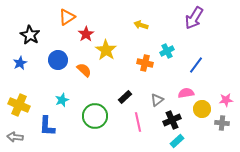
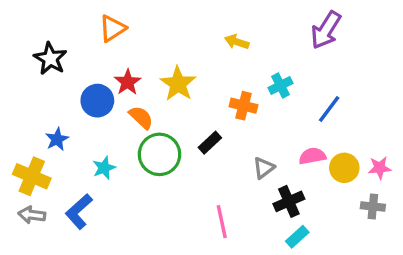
red star: (86, 34) -> (128, 82), moved
blue star: (20, 63) -> (57, 139), moved
black rectangle: (125, 97) -> (210, 143), moved
yellow circle: (202, 109) -> (344, 168), moved
green circle: (95, 116) -> (159, 154), moved
pink line: (138, 122) -> (222, 222), moved
blue L-shape: (47, 126) -> (79, 212), turned 45
gray arrow: (15, 137) -> (32, 215), moved

